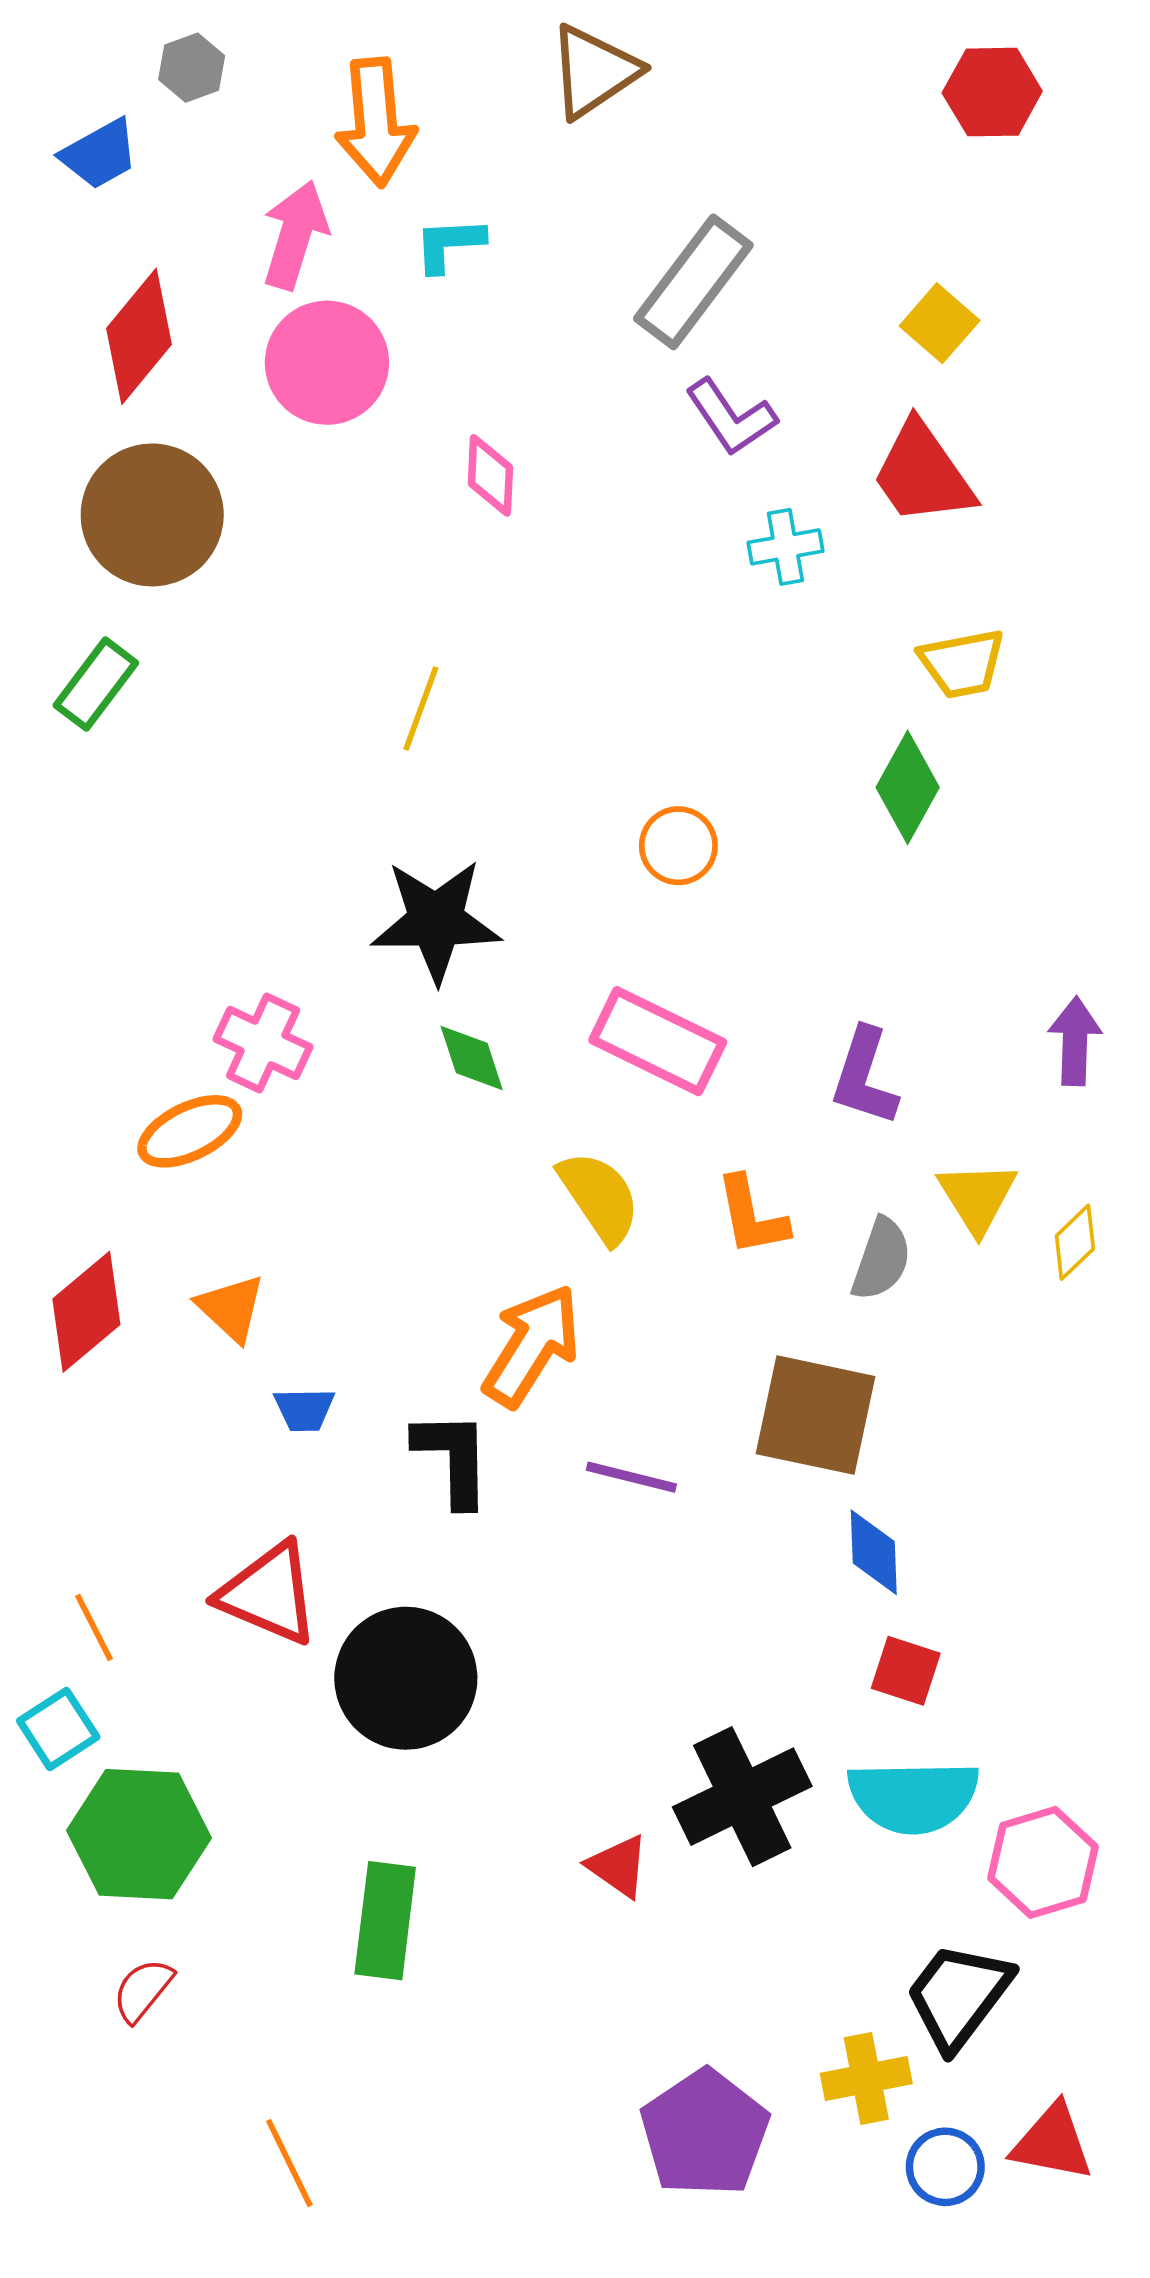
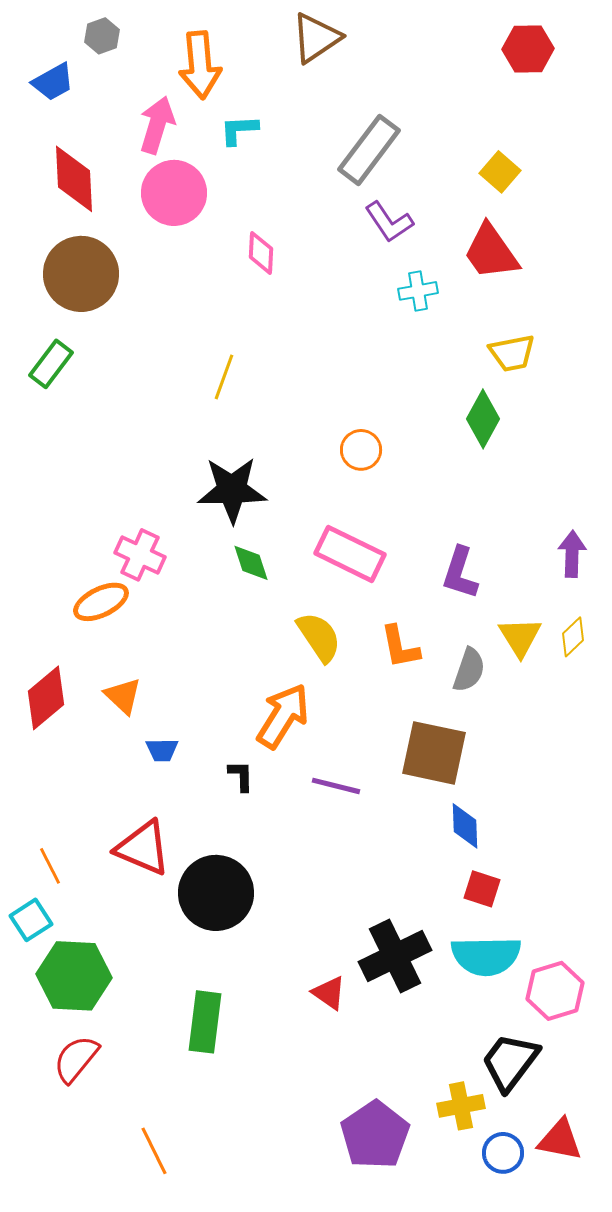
red diamond: (139, 336) -> (74, 179), turned -42
yellow diamond: (1075, 1242) -> (573, 637), moved
black L-shape: (453, 1458) -> (241, 776), size x0.6
red semicircle: (143, 1990) -> (76, 1059), size x1.4

